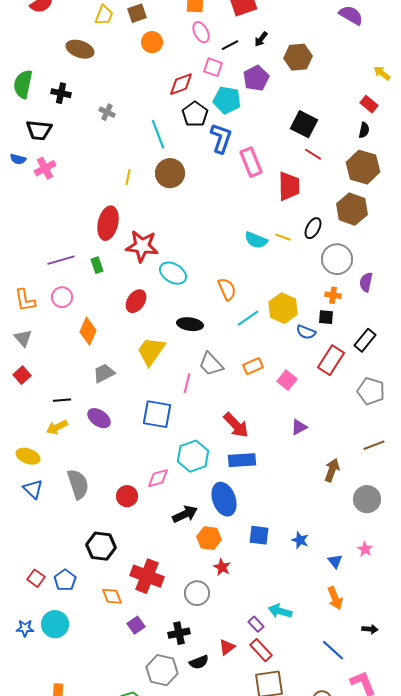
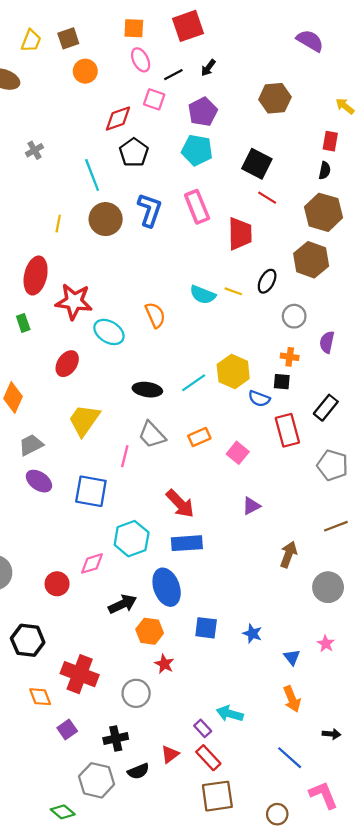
brown hexagon: (298, 57) -> (275, 98), moved
cyan pentagon: (227, 100) -> (197, 150), moved
red rectangle: (369, 104) -> (330, 141), turned 60
gray cross: (107, 112) -> (34, 150), turned 35
blue L-shape: (221, 138) -> (150, 210), moved
gray circle: (337, 259) -> (294, 316), size x0.7
orange semicircle: (227, 289) -> (155, 315), moved
black ellipse: (190, 324) -> (147, 390), moved
red rectangle: (331, 360) -> (287, 430), turned -48
purple ellipse: (99, 418) -> (39, 481), moved

